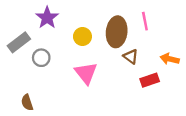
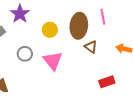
gray circle: (41, 58) -> (25, 54), moved
red rectangle: (150, 80) -> (107, 82), moved

